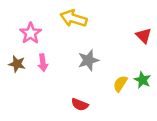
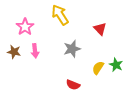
yellow arrow: (74, 18) -> (60, 15), turned 40
red triangle: (144, 36) -> (100, 29), moved
red semicircle: (80, 105) -> (73, 85), moved

